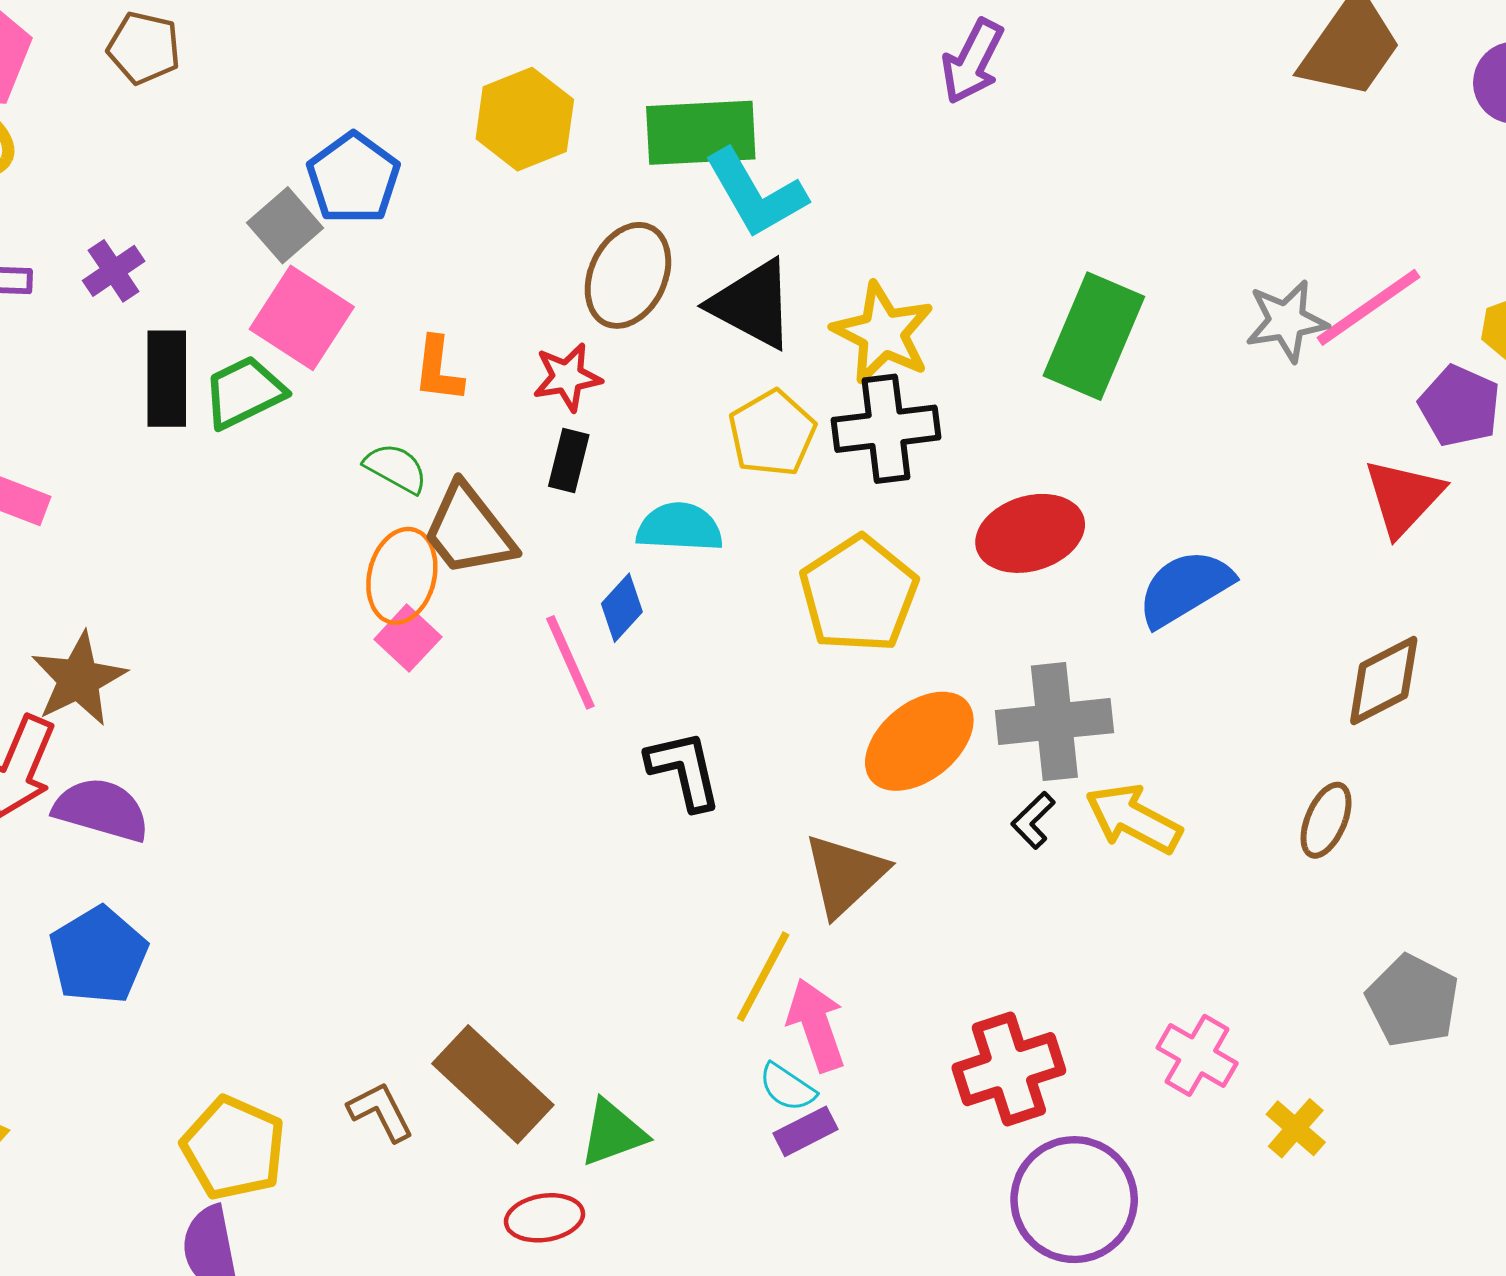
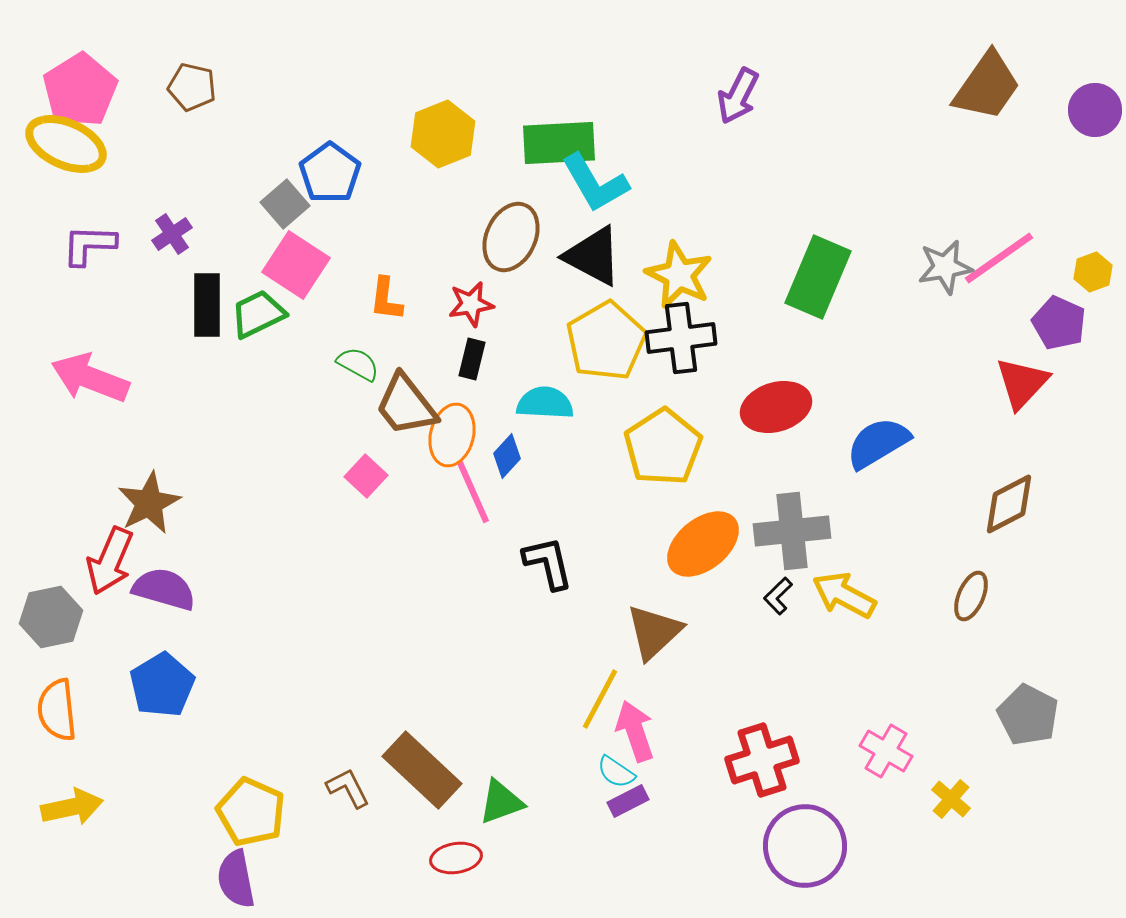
yellow pentagon: (772, 433) -> (606, 341), size x1.4
orange ellipse: (402, 576) -> (452, 435), moved

